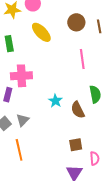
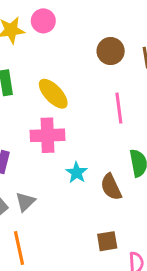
yellow ellipse: (41, 32) -> (53, 94), moved
pink cross: (21, 76) -> (48, 135), moved

